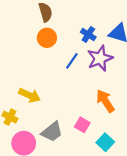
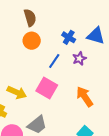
purple star: (100, 58) -> (79, 58), size x0.6
pink square: (82, 125) -> (47, 88), moved, size x1.5

